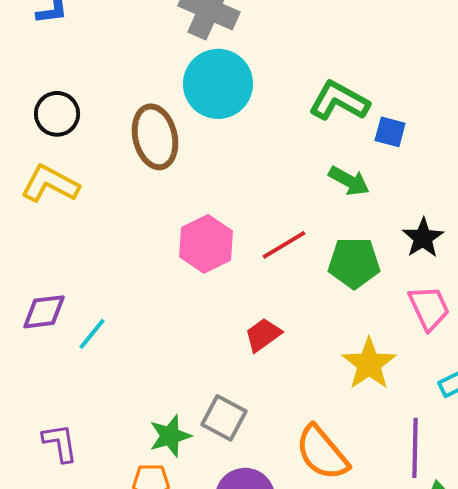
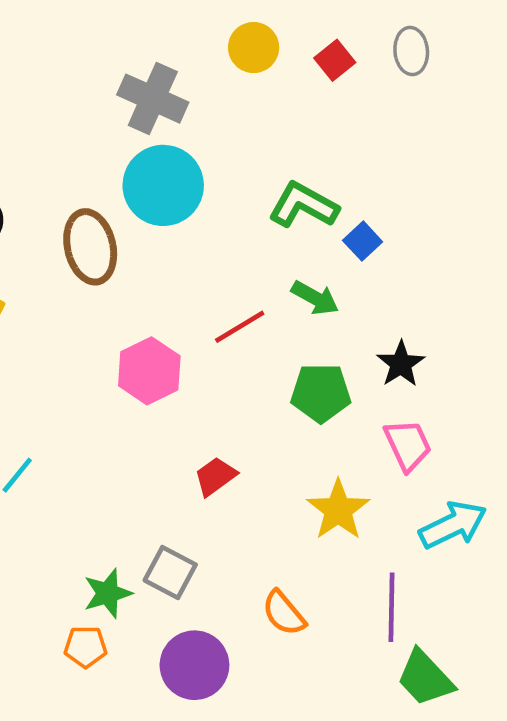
blue square: (390, 132) -> (363, 241), turned 32
red line: (284, 245) -> (240, 327), moved
orange semicircle: (322, 453) -> (284, 613), size x0.7

